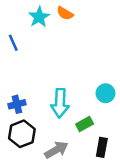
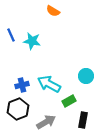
cyan star: (39, 17) -> (32, 41), moved, turned -30
cyan arrow: (60, 103) -> (49, 84), turned 115
blue cross: (17, 104) -> (22, 85), moved

